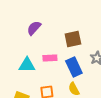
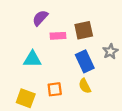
pink rectangle: (50, 58) -> (58, 36), moved

